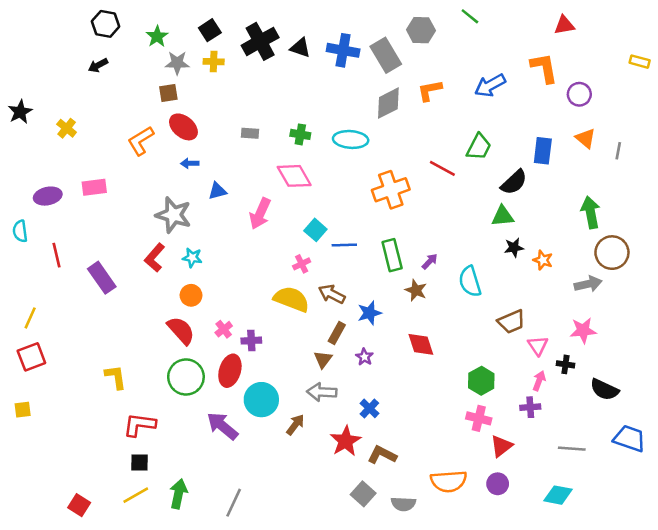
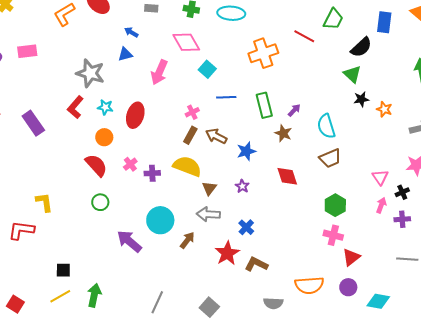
blue arrow: (190, 163) -> (131, 32), moved, turned 32
green triangle: (503, 216) -> (352, 74), turned 48
cyan square: (315, 230) -> (207, 69), moved
yellow semicircle: (292, 299) -> (187, 166), moved
brown trapezoid: (511, 322) -> (330, 158), moved
brown rectangle: (337, 333) -> (190, 135), moved
black cross: (565, 364) -> (402, 192), turned -32
red ellipse: (230, 371) -> (135, 115), moved
green circle: (186, 377) -> (100, 202), size x0.6
purple cross: (530, 407) -> (402, 219), moved
red L-shape: (139, 425) -> (21, 230), moved
gray square: (363, 494) -> (209, 307), moved
cyan diamond: (558, 495) -> (378, 301), moved
gray line: (234, 503) -> (157, 302), moved

